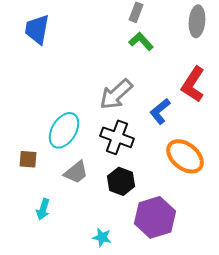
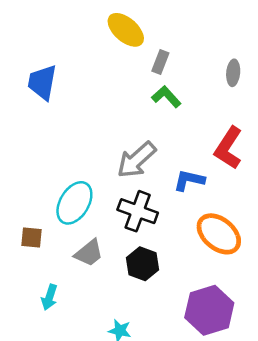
gray ellipse: (197, 21) -> (233, 73), size x0.7
blue L-shape: (160, 111) -> (189, 180), turned 52
purple hexagon: (155, 217) -> (209, 310), moved

